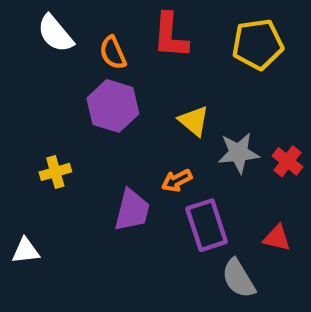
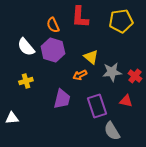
white semicircle: (55, 34) -> (26, 47), moved
orange arrow: (177, 180) -> (80, 75), moved
red triangle: (277, 238) -> (126, 101), moved

